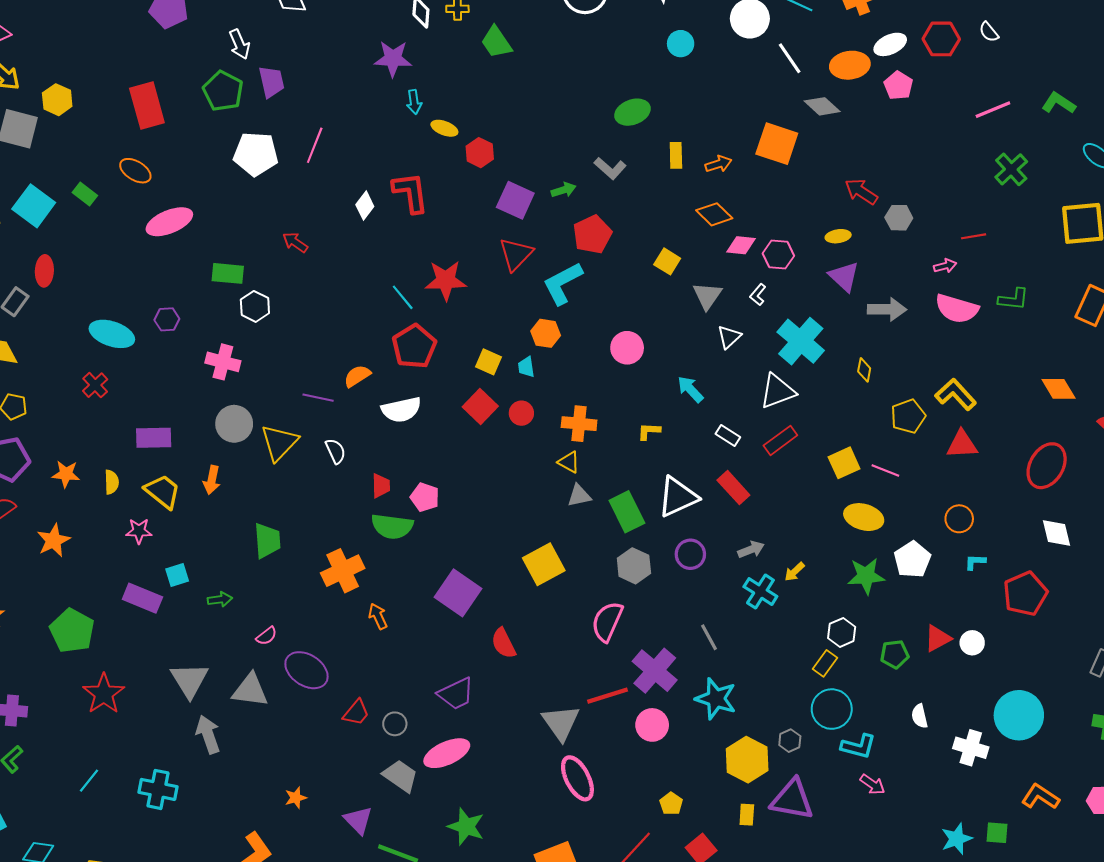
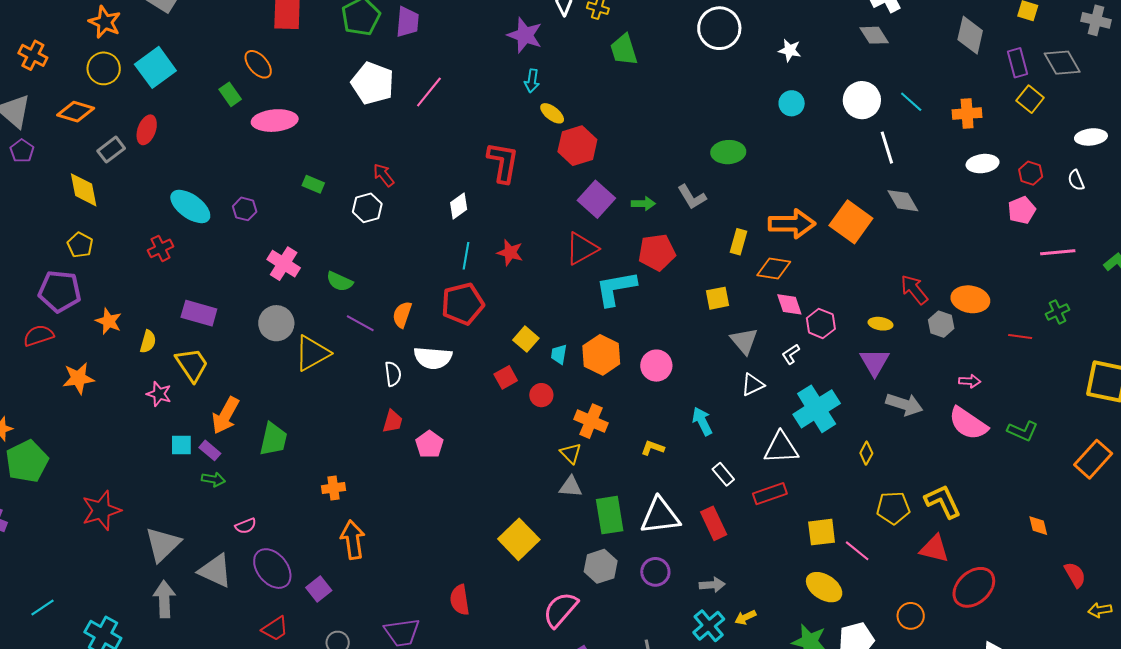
red hexagon: (941, 39) -> (1031, 173), size x0.7
orange ellipse: (850, 65) -> (970, 299), moved
pink pentagon: (898, 86) -> (1022, 210), moved
red hexagon: (480, 153) -> (577, 146), size x1.4
yellow rectangle: (676, 155) -> (738, 242), moved
orange arrow: (718, 164) -> (792, 224), size x1.8
green cross: (1011, 169) -> (1057, 312), size x0.7
green rectangle: (85, 194) -> (230, 94), moved
white diamond: (365, 206) -> (459, 206), moved
orange diamond: (714, 214) -> (774, 269), turned -52
red line: (974, 236) -> (1020, 336), moved
pink diamond: (741, 245) -> (789, 304), turned 48
yellow square: (667, 261) -> (718, 298), turned 30
green rectangle: (228, 273) -> (313, 184), size x0.7
red star: (446, 280) -> (510, 253), size x0.7
gray triangle: (707, 296) -> (744, 341), turned -32
cyan line: (403, 297) -> (466, 256), turned 32
white hexagon: (255, 306) -> (367, 208), moved
orange hexagon: (546, 333) -> (601, 355), moved, size x1.4
orange semicircle: (357, 376) -> (402, 315), turned -56
orange diamond: (1058, 389) -> (1038, 526), size x0.7
red square: (480, 406) -> (506, 377), size x0.7
white semicircle: (336, 451) -> (393, 374), moved
red ellipse: (1047, 466) -> (974, 587), moved
orange arrow: (212, 480) -> (225, 415), moved, size x1.4
green semicircle: (392, 526) -> (340, 281), moved, size x0.7
yellow square: (544, 564) -> (519, 539), turned -33
orange cross: (343, 571) -> (334, 488), size x0.6
purple square: (458, 593) -> (319, 589), moved, size x0.6
purple rectangle: (142, 598) -> (210, 450), moved, size x0.6
orange arrow: (378, 616) -> (353, 540), size x1.5
green pentagon: (72, 631) -> (27, 461), moved
red star: (104, 694) -> (101, 510), moved
red trapezoid: (356, 713) -> (275, 629), moved

